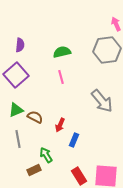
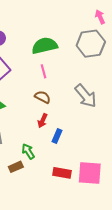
green semicircle: (62, 52) -> (45, 46), size x1.4
brown semicircle: (35, 117) -> (43, 97), moved
red rectangle: (79, 176) -> (62, 173), turned -48

